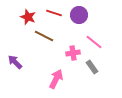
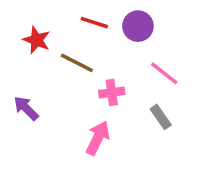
red star: (28, 17) -> (37, 40), moved
pink cross: (73, 53) -> (112, 92), moved

